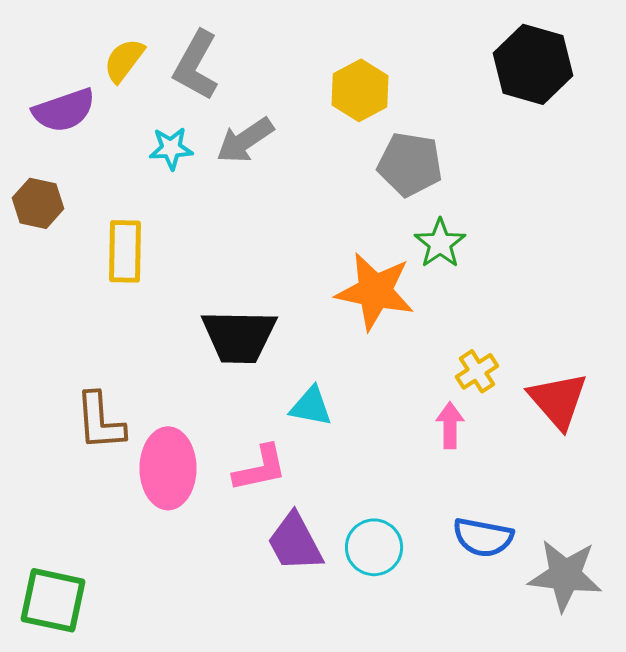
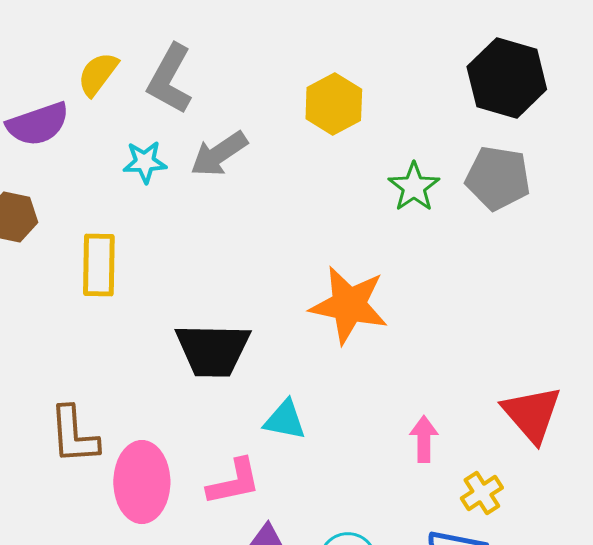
gray pentagon: (410, 164) -> (498, 178), moved
green star: (440, 243) -> (414, 187), moved
yellow cross: (477, 371) -> (482, 493), moved

